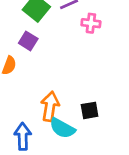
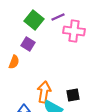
pink cross: (91, 23) -> (74, 31), size x1.5

